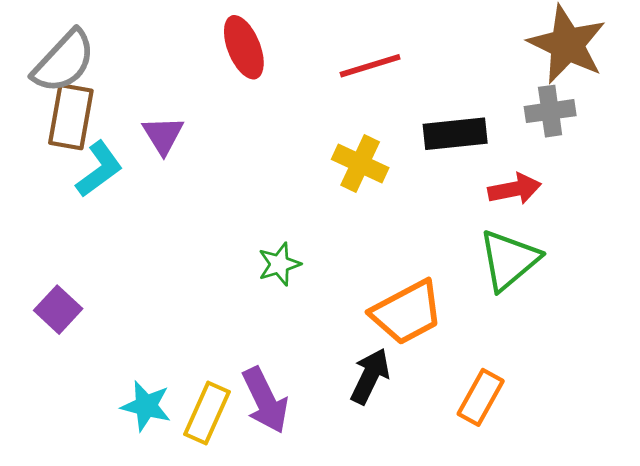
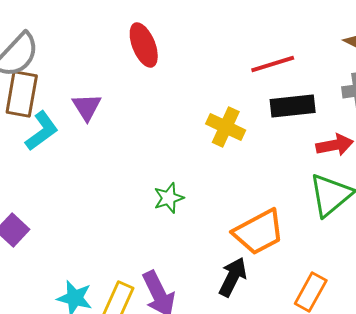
red line: (370, 66) -> (273, 64), moved

